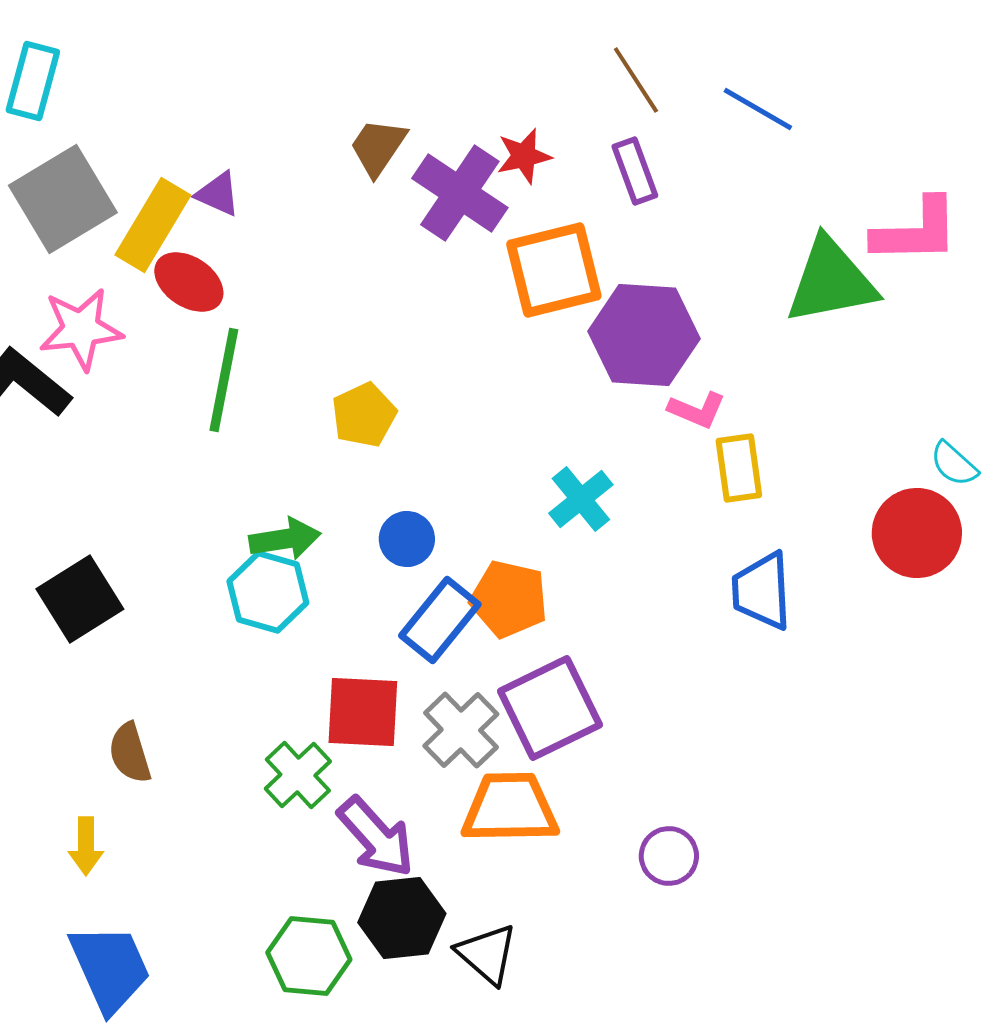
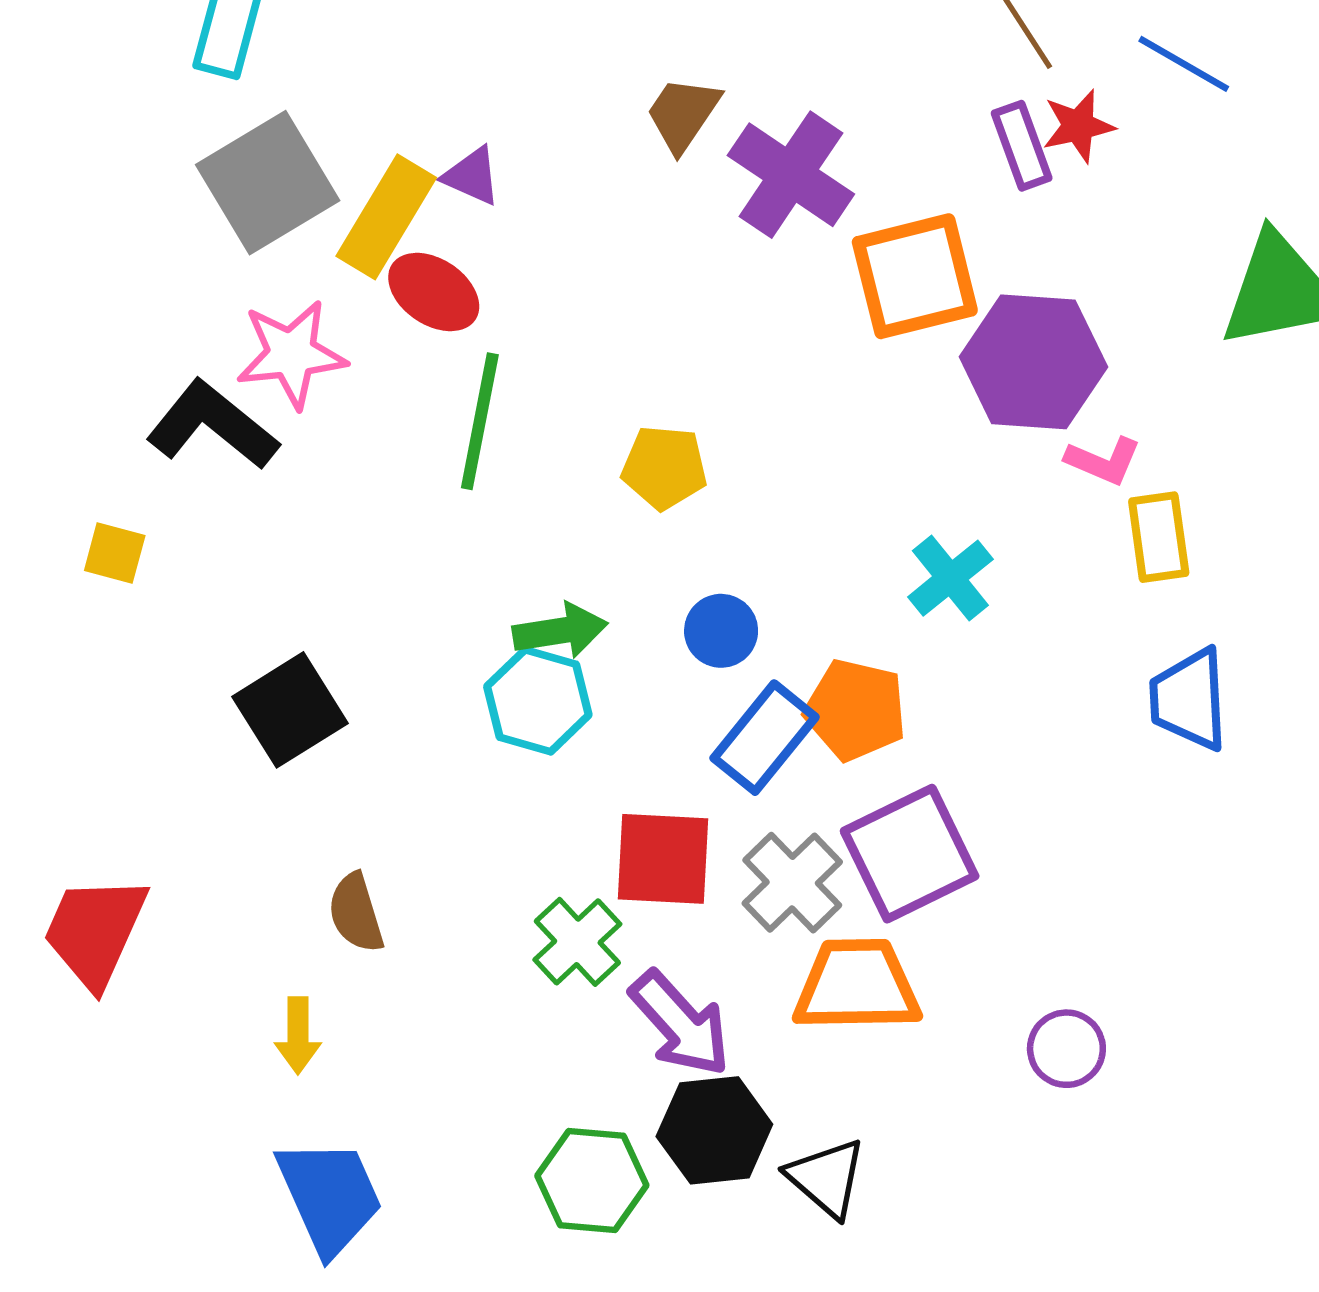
red star: (524, 156) -> (1078, 126), moved
yellow pentagon: (364, 415) -> (664, 467), turned 30

